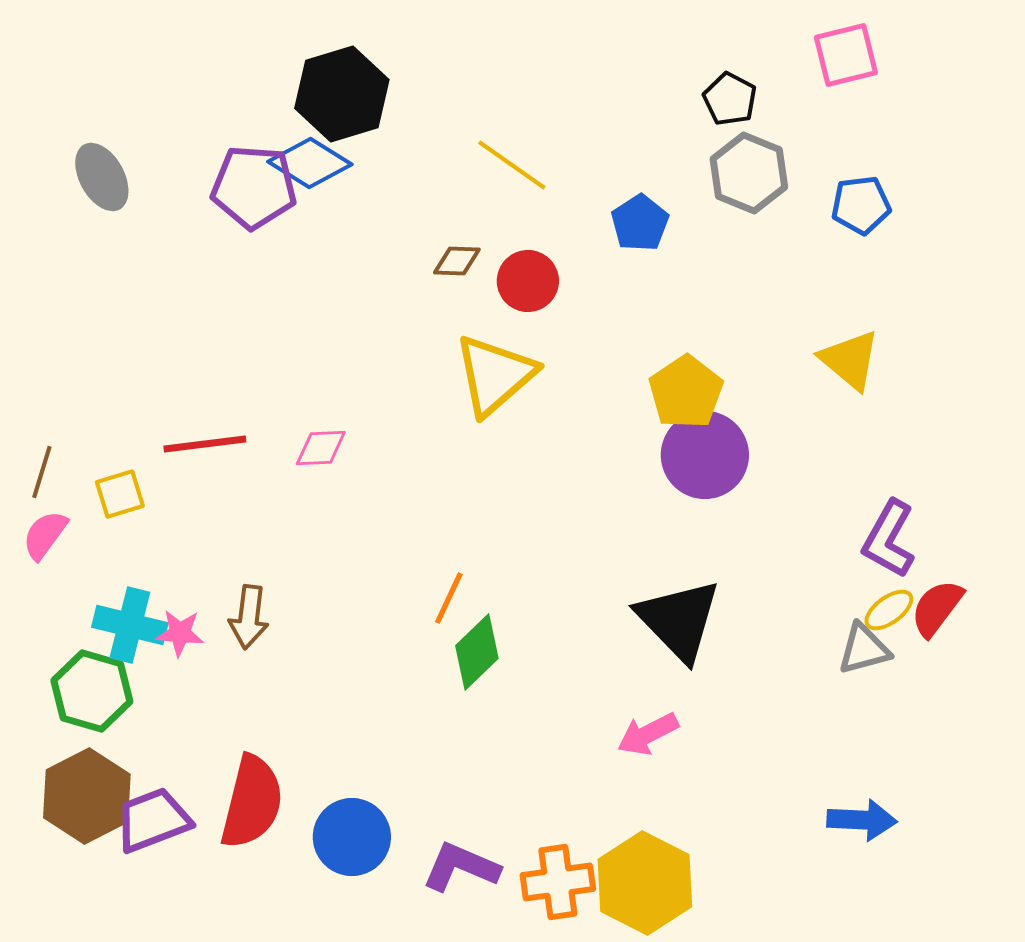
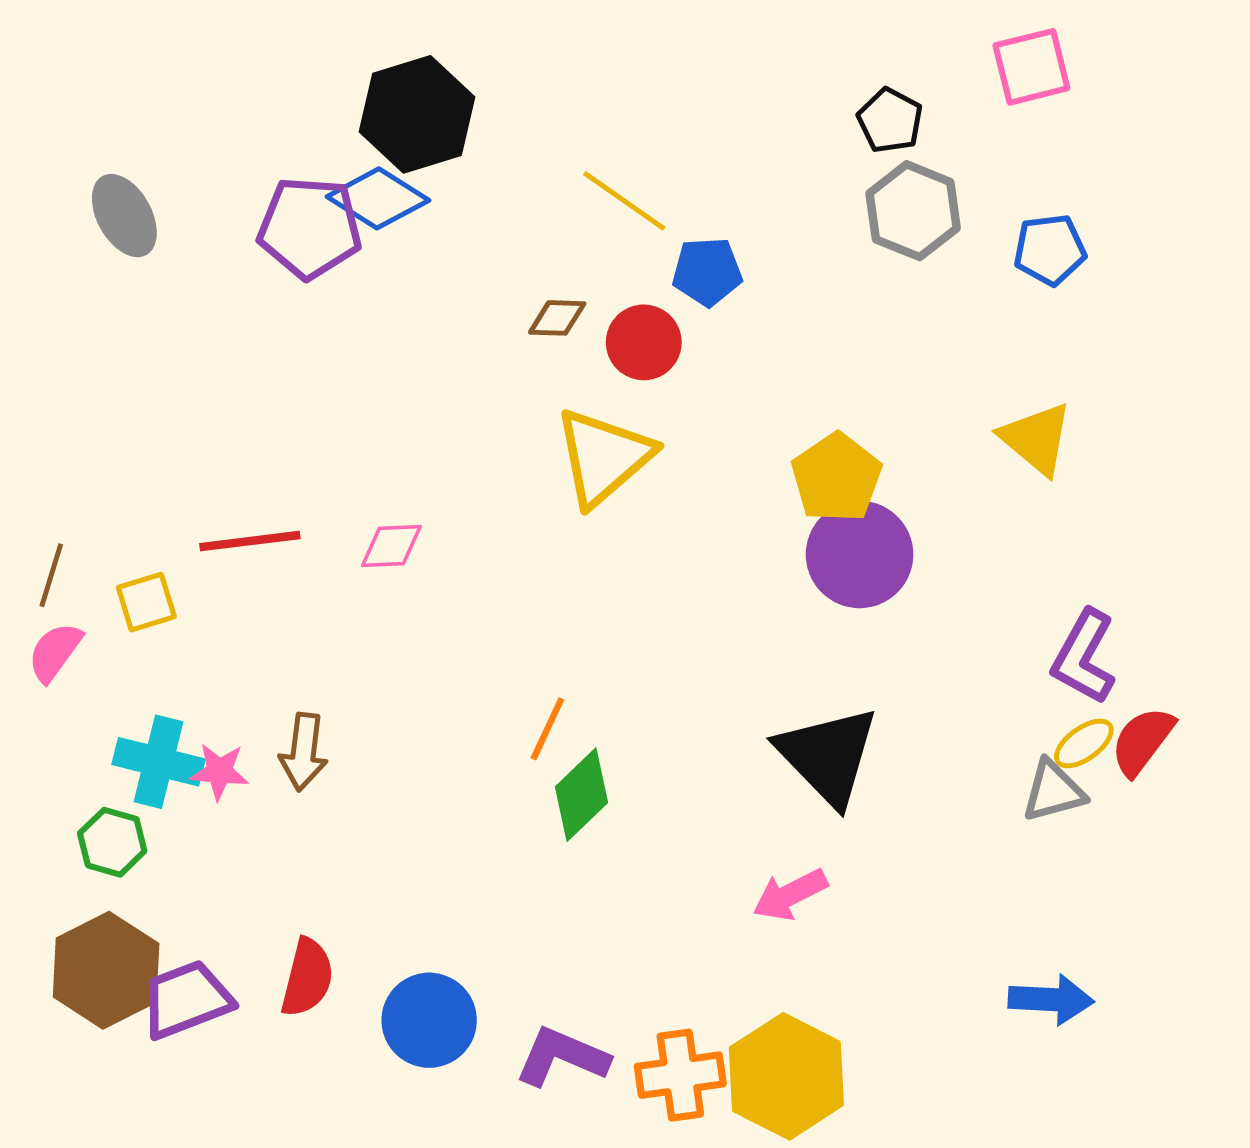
blue pentagon: (640, 223) -> (707, 272), moved, turned 30
green hexagon: (92, 691) -> (112, 842), size x0.7
red semicircle: (252, 802) -> (307, 978), size x0.7

